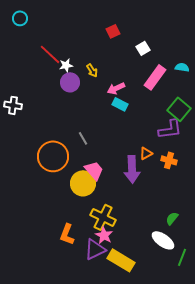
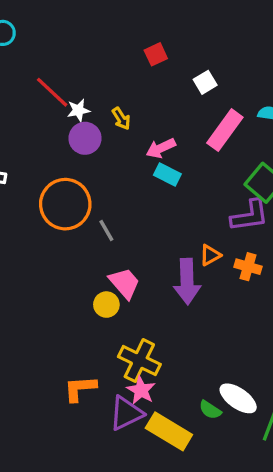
orange circle: (53, 156) -> (65, 204), moved
yellow circle: (83, 183) -> (106, 305), size x0.6
green semicircle: (172, 218) -> (210, 410), moved, turned -96
orange L-shape: (67, 234) -> (80, 389), turned 65

